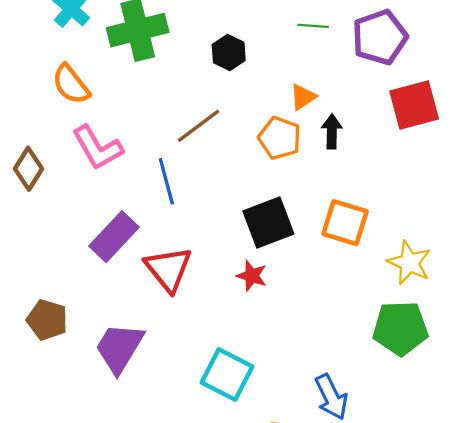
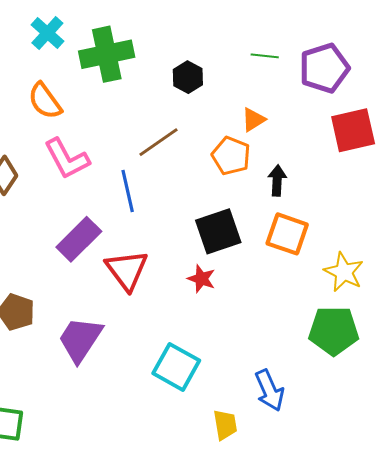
black arrow: (332, 132) -> (277, 180), moved

